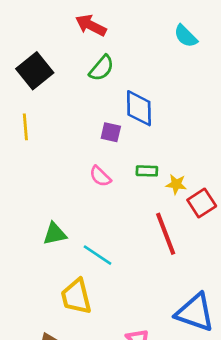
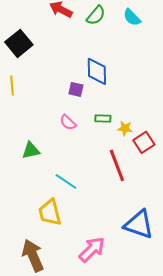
green semicircle: (101, 68) -> (96, 15), moved
green triangle: (55, 234) -> (31, 150), moved

